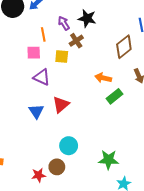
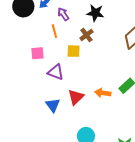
purple arrow: (64, 23) -> (63, 14), moved
pink square: (34, 53) -> (38, 53), moved
orange arrow: (103, 78) -> (103, 93), moved

